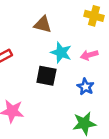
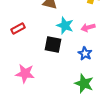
green star: (84, 123) -> (84, 83), turned 30

